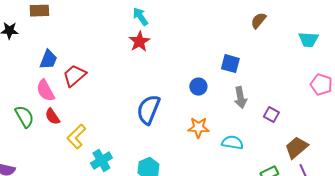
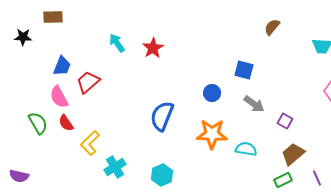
cyan arrow: (140, 17) -> (117, 43), moved
gray arrow: (240, 98) -> (254, 104), turned -45
orange star: (198, 128) -> (212, 134), size x1.4
brown trapezoid: (296, 148) -> (293, 154), moved

